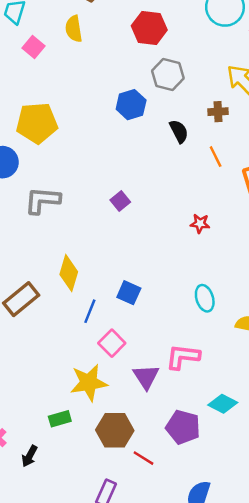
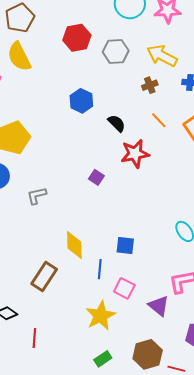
yellow semicircle: (74, 29) -> (19, 57), size x1.4
gray hexagon: (168, 75) -> (116, 51), moved
black semicircle: (179, 131) -> (117, 123), moved
gray L-shape: (42, 200) -> (37, 196), size x0.7
red star: (200, 223) -> (135, 154), moved, size x1.8
yellow star: (89, 383) -> (101, 316), moved

